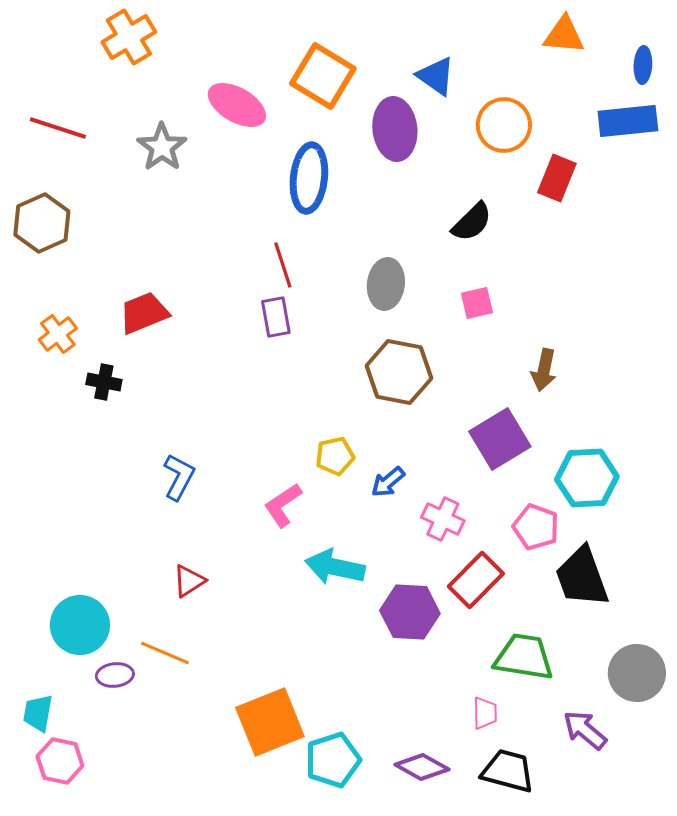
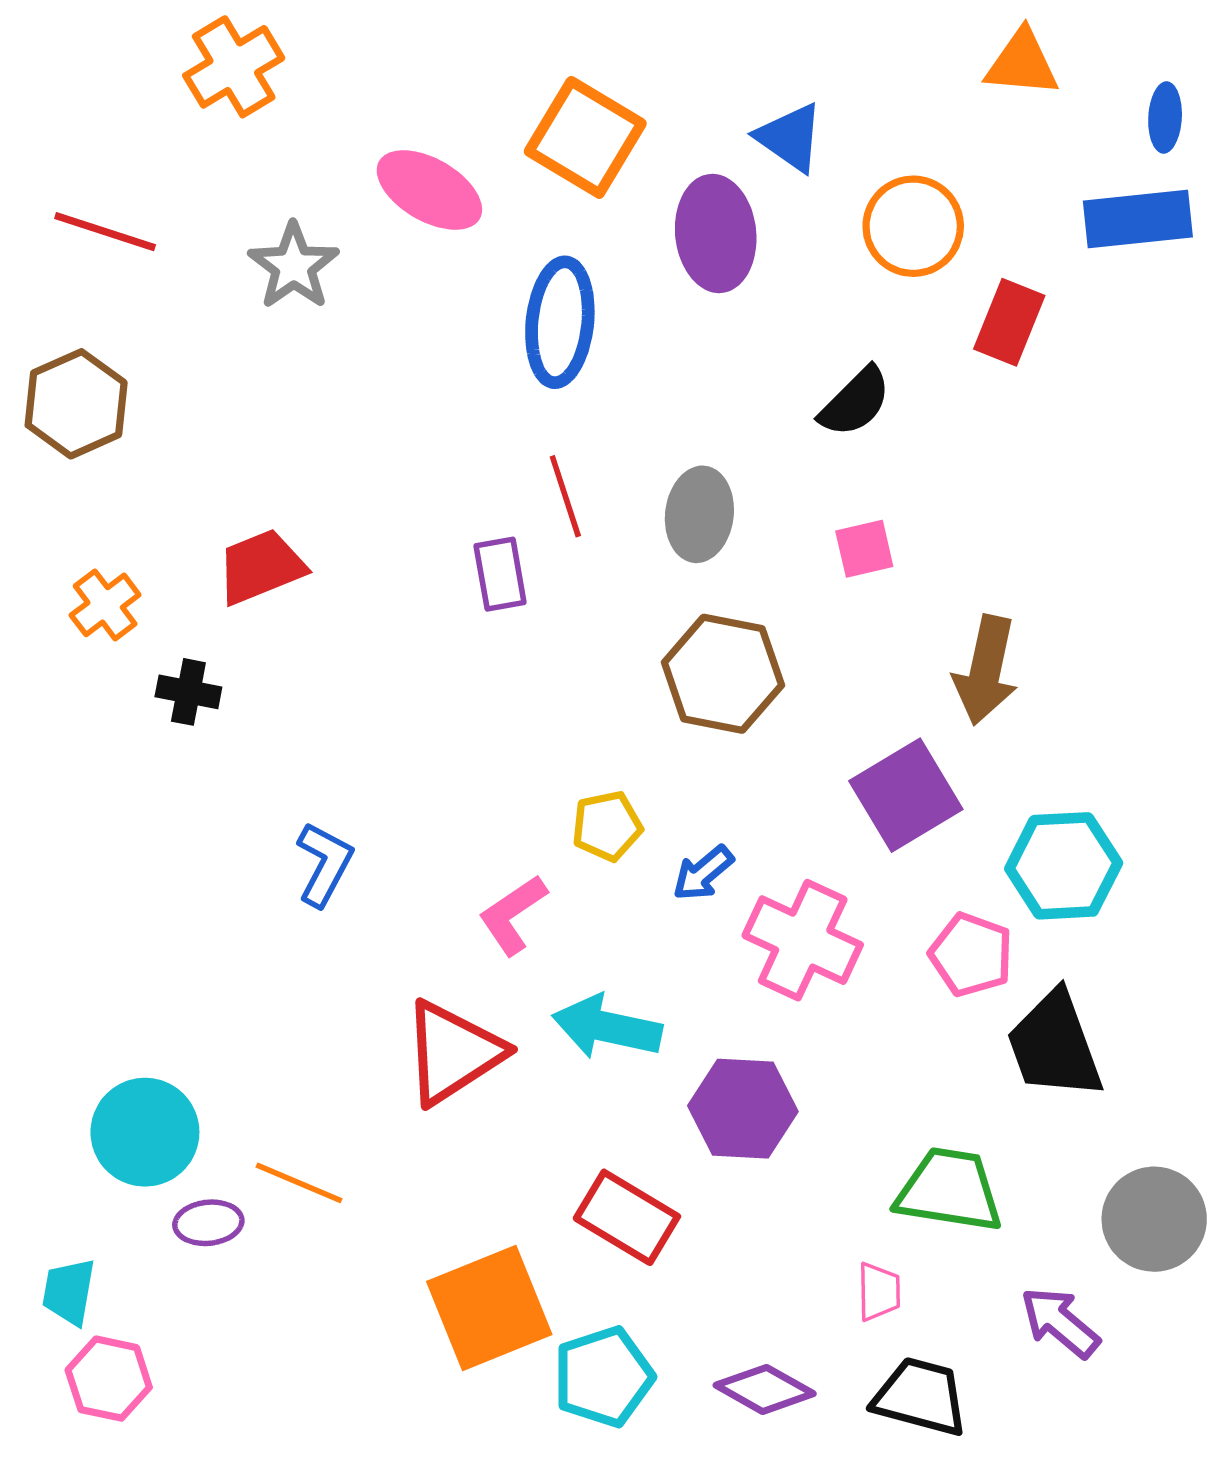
red line: (283, 265) -> (565, 496), moved
brown arrow: (544, 370) -> (986, 670), size x1.4
pink cross: (443, 519) -> (803, 940), size x1.5
red rectangle: (476, 580) -> (627, 1217), moved, turned 76
red triangle: (189, 581) -> (453, 1052), moved, size x1.8

